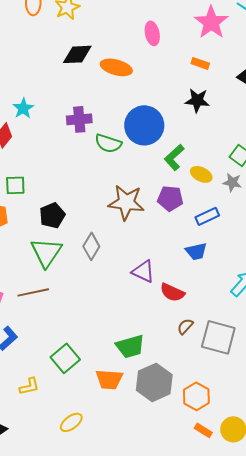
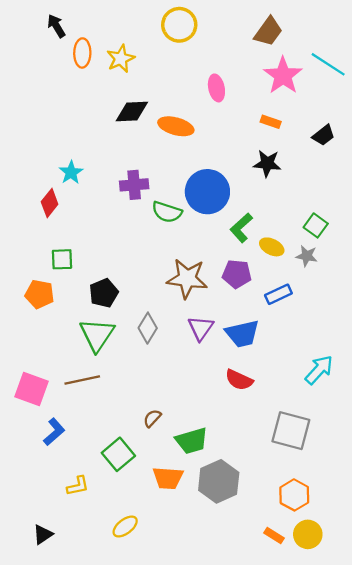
blue trapezoid: (196, 251) -> (242, 334), moved, size x1.4
purple triangle: (143, 271) -> (201, 328), moved, turned 40
brown semicircle: (185, 326) -> (152, 418), moved
orange hexagon: (196, 396) -> (294, 495), moved

